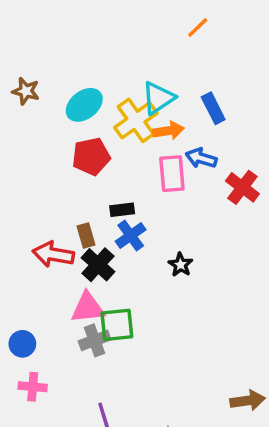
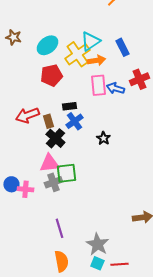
blue arrow: (201, 158) -> (115, 88), moved
red cross: (242, 187) -> (139, 79), moved, turned 30
red arrow: (53, 254) -> (27, 115), moved, turned -30
pink cross: (33, 387) -> (25, 189), moved

